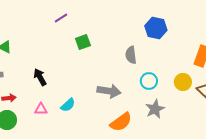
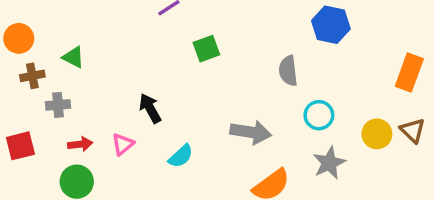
black arrow: (40, 77) -> (150, 108), moved
yellow circle: (183, 82) -> (377, 134), moved
pink triangle: (41, 109) -> (123, 144), moved, turned -40

